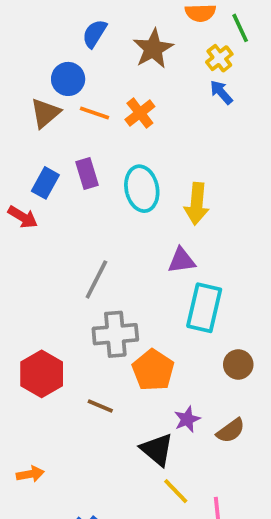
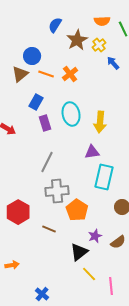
blue semicircle: (95, 34) -> (55, 25), moved
yellow cross: (219, 58) -> (99, 45), moved
purple rectangle: (87, 174) -> (45, 123), moved
blue rectangle: (45, 183) -> (36, 102), moved
black triangle: (157, 450) -> (79, 252), turned 42

